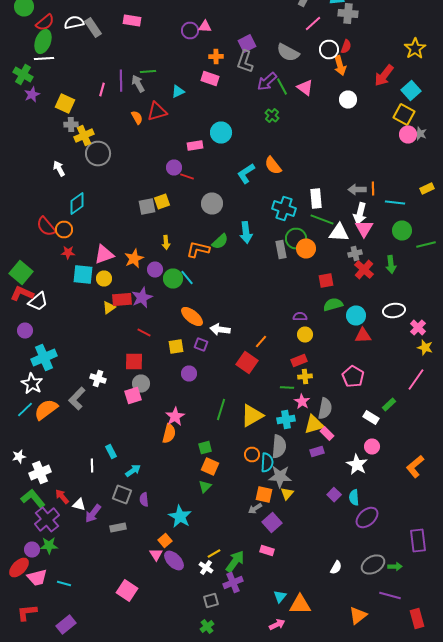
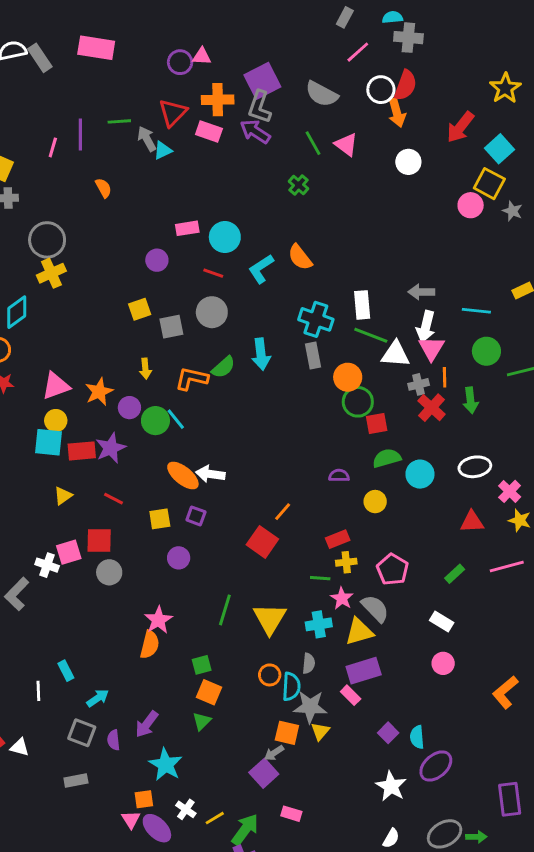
pink rectangle: (132, 20) -> (96, 48), size x1.4
purple square: (247, 44) -> (262, 81), size x1.4
red semicircle: (346, 46) -> (406, 85), size x1.5
orange cross: (216, 56) -> (218, 100), size x1.5
purple arrow: (267, 82) -> (255, 132), moved, turned 75
gray arrow: (138, 84) -> (147, 139), moved
red triangle: (157, 112) -> (173, 113), moved, turned -30
cyan circle: (221, 132) -> (225, 237), moved
pink circle: (408, 134) -> (471, 205), moved
yellow cross: (84, 136) -> (51, 273), moved
red line: (187, 176) -> (213, 273), moved
orange line: (373, 188) -> (445, 377), moved
gray square: (147, 206) -> (171, 327), moved
green circle: (296, 238) -> (358, 402), moved
gray rectangle: (281, 250) -> (313, 356), moved
cyan square: (83, 274) -> (49, 442), moved
yellow triangle: (109, 308) -> (63, 496), moved
white arrow: (220, 330) -> (210, 474), moved
yellow circle: (305, 334) -> (375, 502), moved
red triangle: (363, 336) -> (472, 522), moved
pink pentagon: (353, 376) -> (392, 569), moved
pink line: (416, 380) -> (507, 567), turned 40
pink square: (133, 396) -> (69, 552), moved
green rectangle: (389, 404) -> (455, 574), moved
gray semicircle: (325, 408) -> (375, 608), turned -55
yellow triangle: (252, 416) -> (270, 619), turned -30
pink rectangle: (327, 434) -> (351, 695), moved
gray semicircle: (279, 446) -> (309, 663), size x0.6
purple rectangle: (317, 452) -> (364, 671), size x1.6
white star: (357, 464) -> (391, 786), moved
purple arrow: (93, 514) -> (147, 724), moved
purple square: (272, 522) -> (264, 773), moved
orange square: (165, 540) -> (144, 799), turned 32
white cross: (206, 568) -> (186, 809), moved

